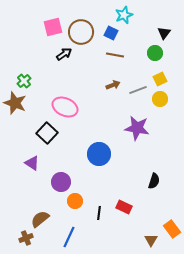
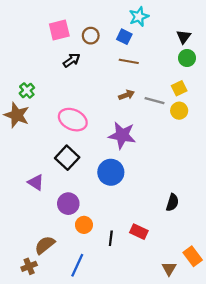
brown circle: (81, 32) -> (91, 36), size x0.6
green circle: (155, 53) -> (187, 58), moved
gray line: (138, 90) -> (155, 101), turned 36
purple star: (137, 128) -> (122, 135), moved
black square: (47, 133) -> (67, 158), moved

